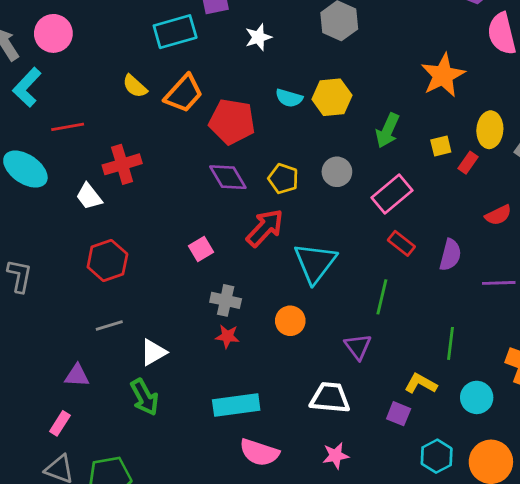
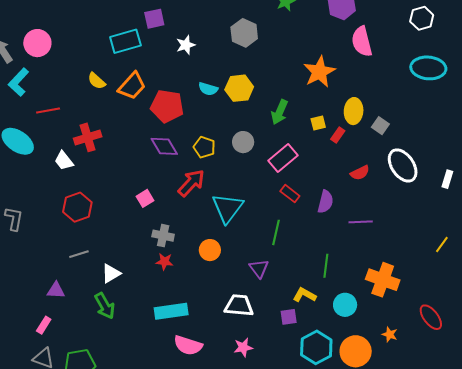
purple square: (399, 414) -> (289, 317), turned -30
cyan hexagon: (437, 456) -> (316, 347), size x1.4

